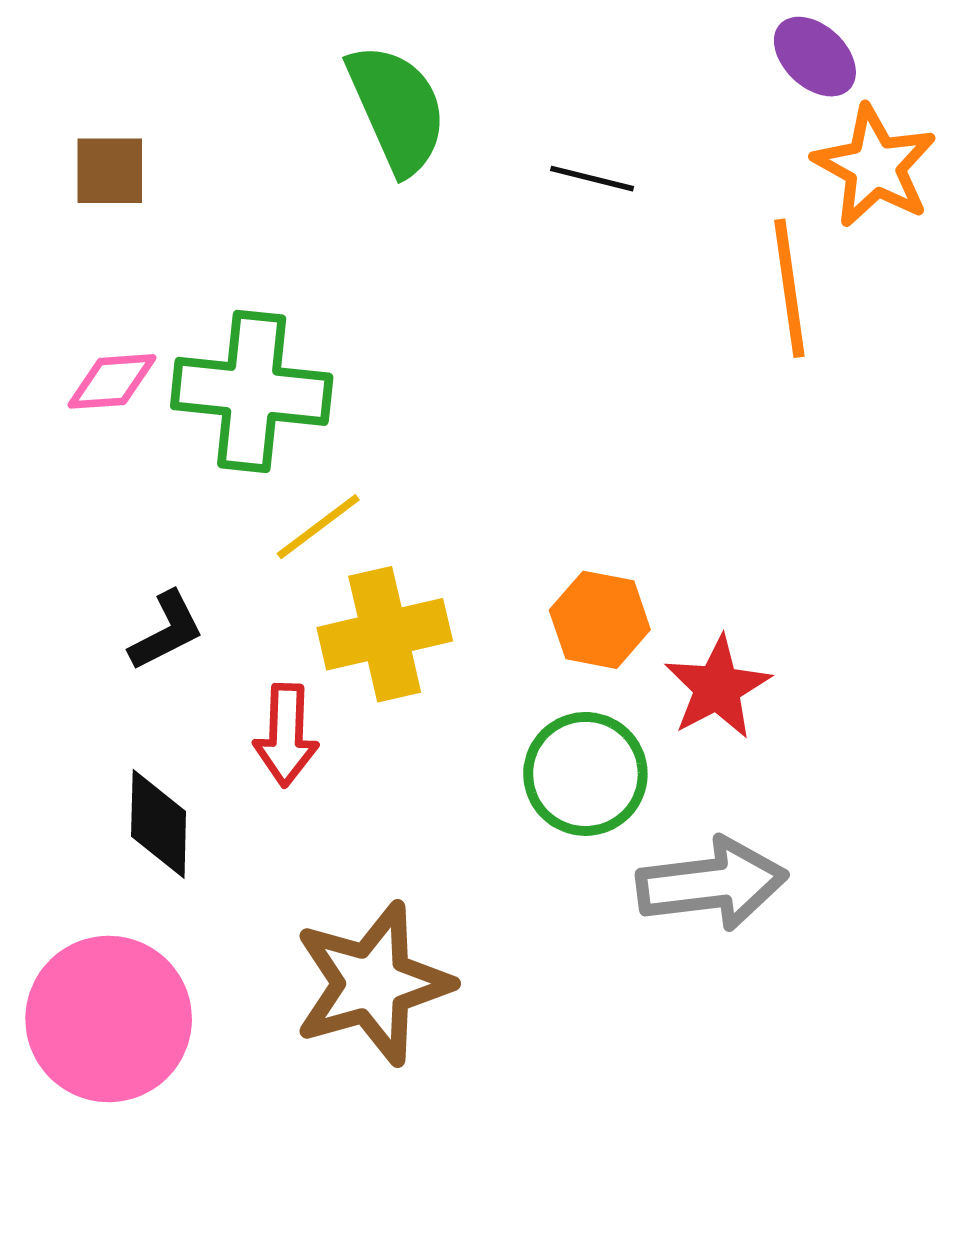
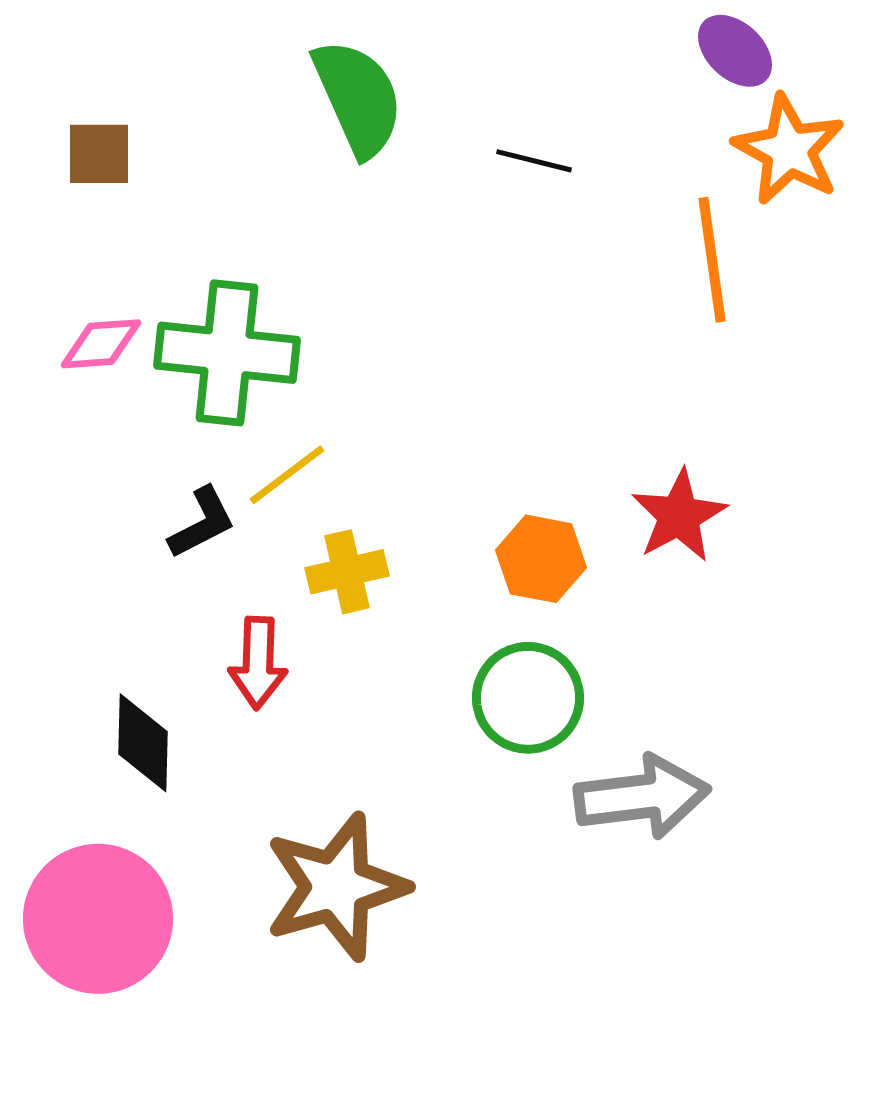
black L-shape: (166, 631) -> (202, 523), moved
yellow cross: (385, 634) -> (347, 572), size x0.7
red star: (717, 687) -> (679, 516), moved

